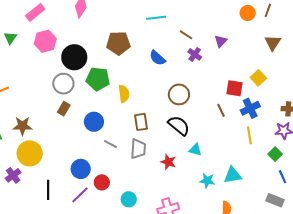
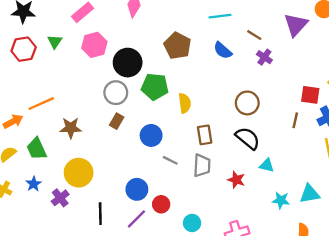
purple triangle: (221, 41) -> (296, 25), moved, size x1.6
brown pentagon: (118, 43) -> (177, 46), turned 30
blue semicircle: (157, 58) -> (223, 50), moved
brown line: (221, 110) -> (295, 120), turned 40
brown star: (22, 126) -> (71, 128), moved

